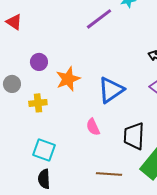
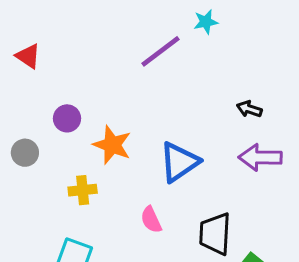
orange star: (68, 79) -> (112, 145), turned -30
yellow cross: (38, 103) -> (83, 190), moved

